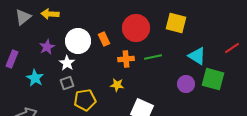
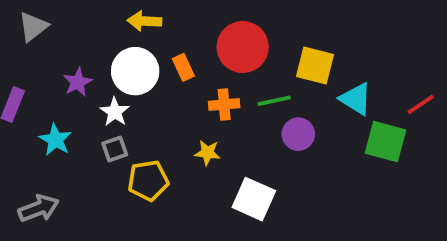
yellow arrow: (50, 14) -> (144, 21), moved
yellow square: (176, 23) -> (315, 66), moved
red line: (232, 48) -> (421, 104), moved
purple circle: (186, 84) -> (298, 134), moved

